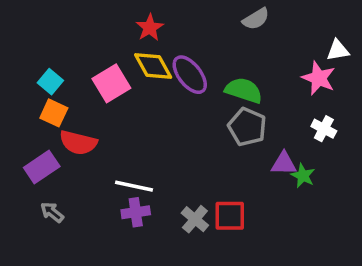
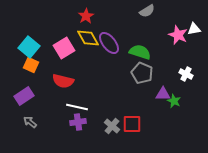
pink star: (319, 78) -> (178, 35), moved
cyan square: (50, 82) -> (29, 47), size x1.5
red semicircle: (78, 143) -> (63, 81), moved

